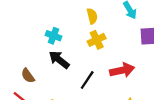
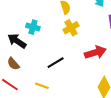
black arrow: (59, 60) -> (17, 41), moved
black line: (87, 80) -> (56, 63), moved, turned 30

